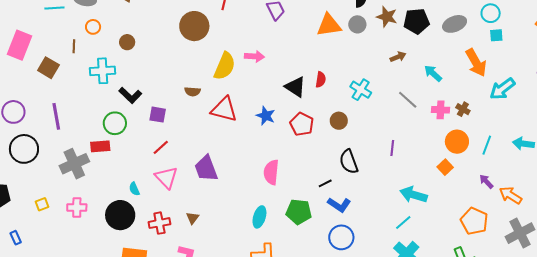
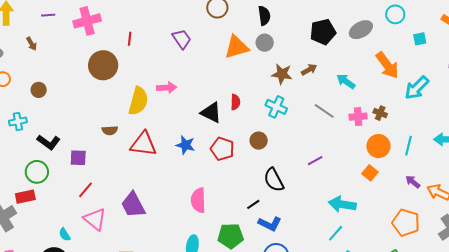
brown star: (387, 17) -> (282, 74), moved
cyan square: (496, 35) -> (420, 39), moved
cyan cross: (103, 71) -> (18, 121), size x0.7
purple line: (392, 148) -> (315, 161), turned 63

